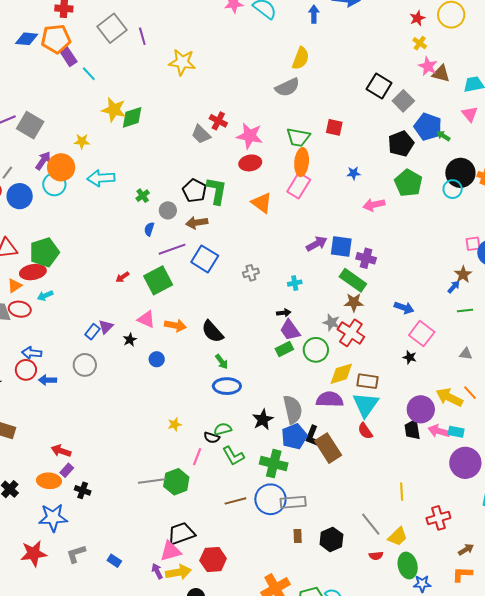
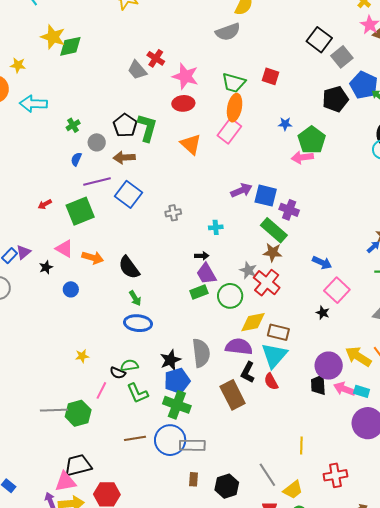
green pentagon: (408, 183) -> (312, 140), moved
black L-shape: (312, 436) -> (248, 372), moved
blue pentagon: (294, 437) -> (177, 381), moved

